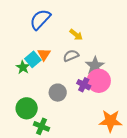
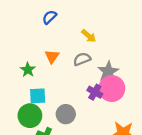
blue semicircle: (40, 19) -> (49, 17), size x0.6
cyan square: (33, 59) -> (38, 96), moved, turned 35
gray circle: (58, 93) -> (66, 114), moved

